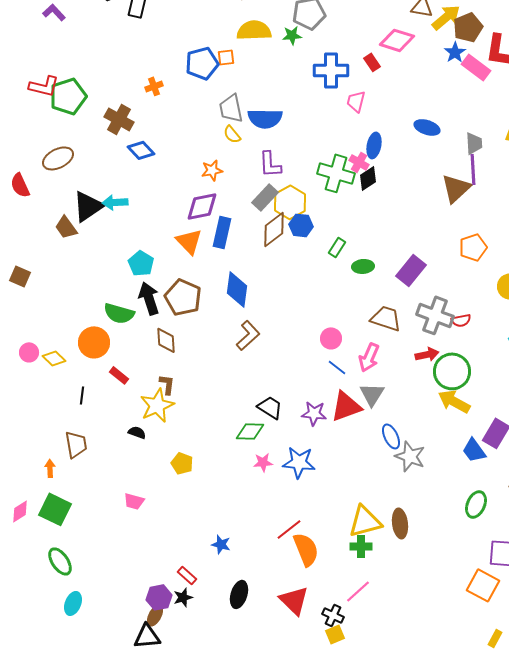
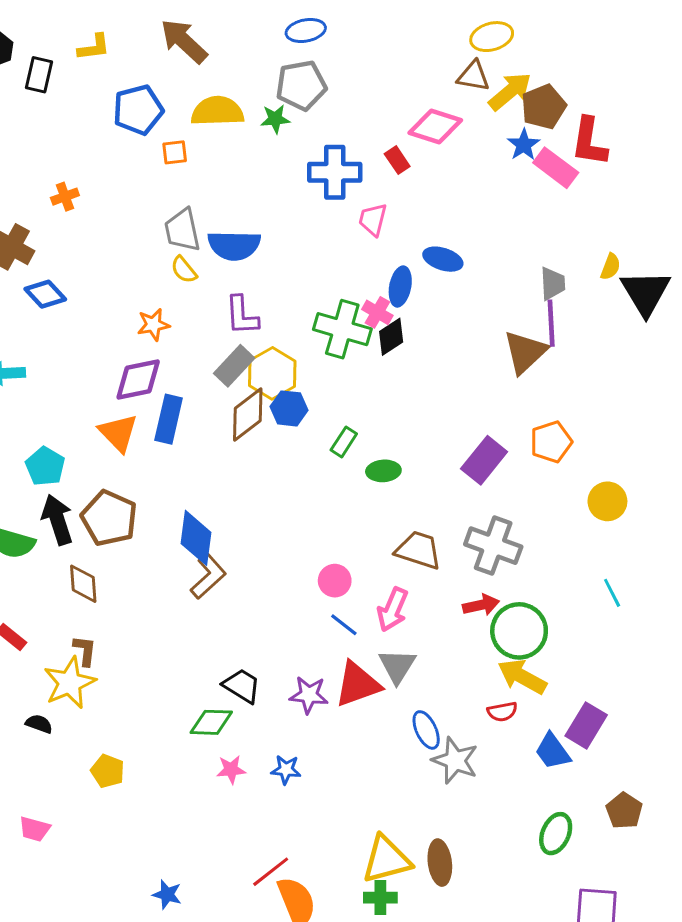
blue pentagon: (202, 63) -> (138, 110), moved
blue ellipse: (427, 127) -> (443, 259), moved
purple rectangle: (411, 270) -> (484, 460), moved
blue diamond: (237, 289) -> (196, 538), moved
red semicircle: (461, 320) -> (502, 712), moved
blue star: (299, 462) -> (286, 770), size x0.6

